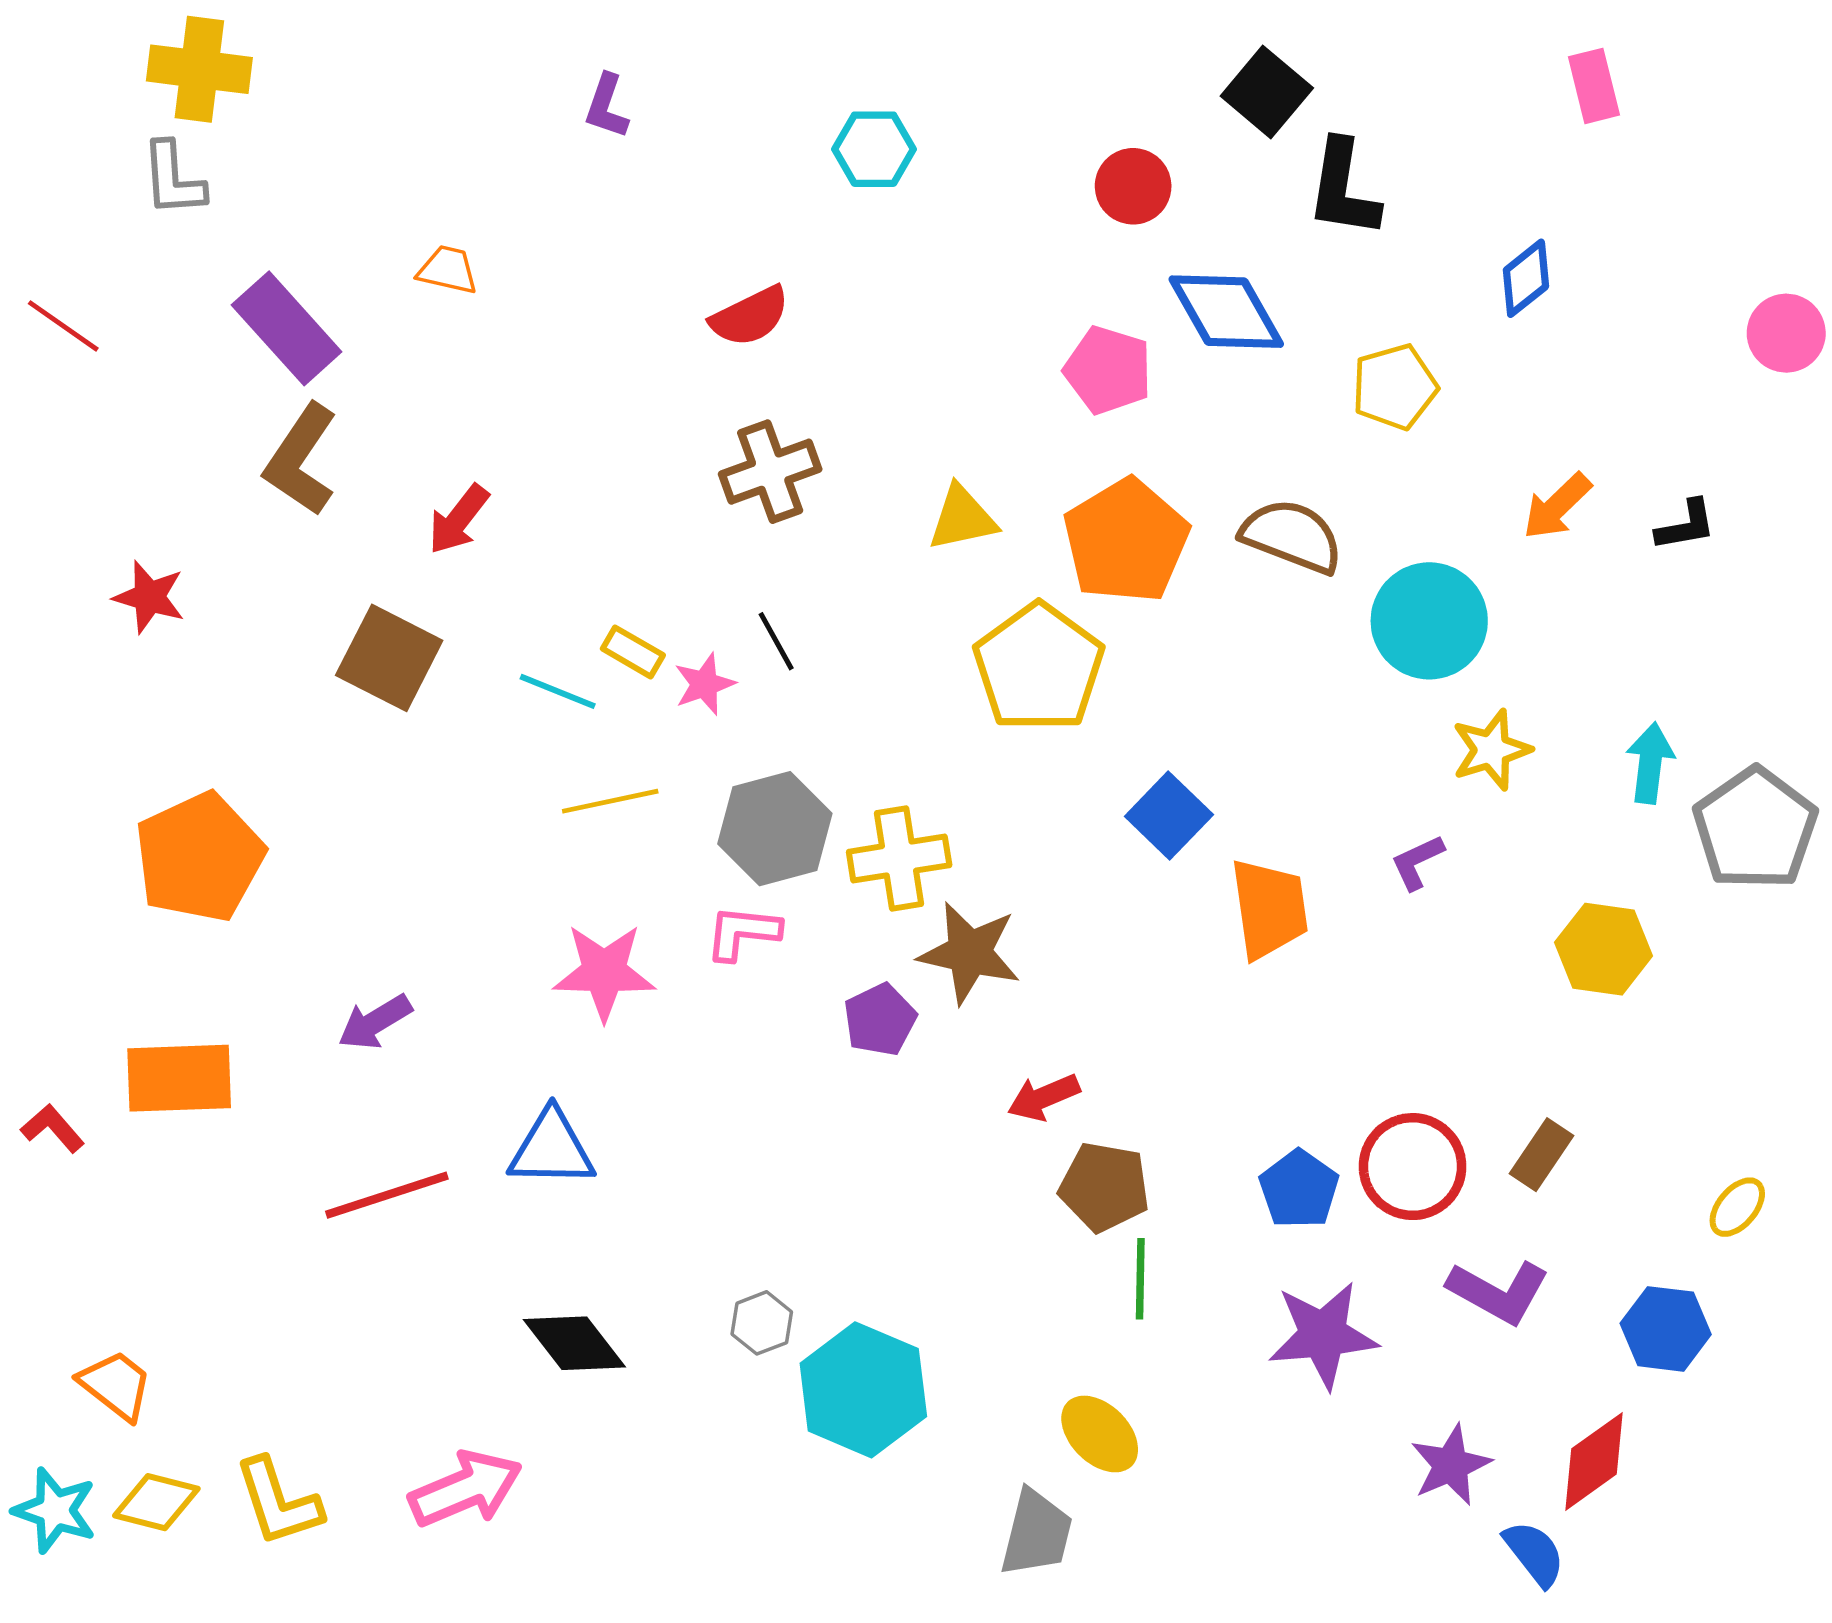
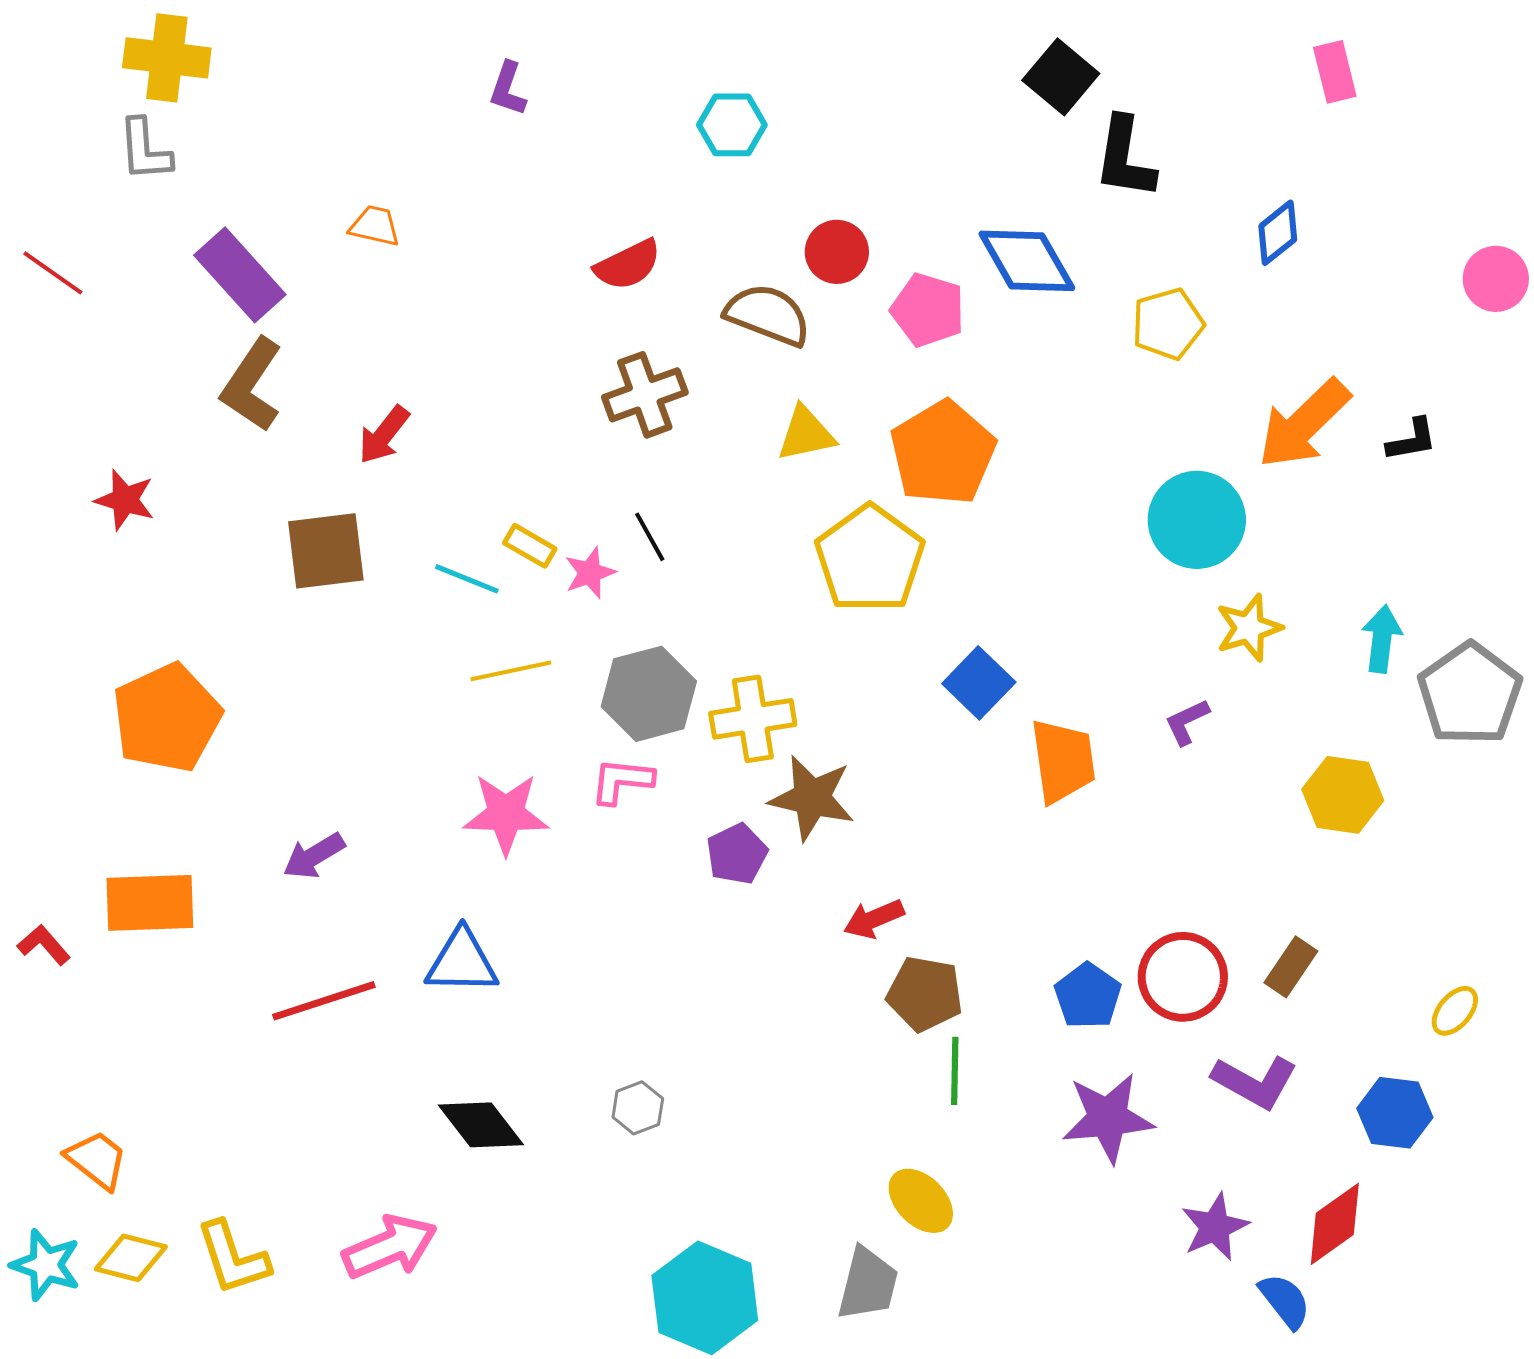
red circle: (1133, 186) -> (837, 252), moved
orange arrow: (1557, 506) -> (1304, 424), size x1.6
brown semicircle: (1292, 536) -> (768, 315), moved
brown square: (389, 658) -> (326, 551), turned -34
cyan hexagon: (863, 1390) -> (705, 1298), moved

